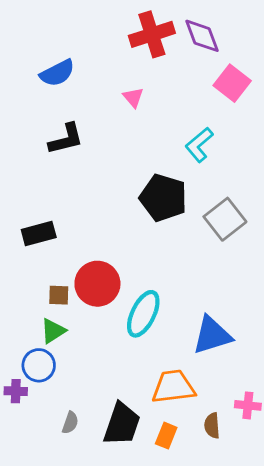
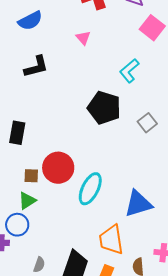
gray square: (225, 219) -> (147, 123), size x0.7
black rectangle: (39, 234) -> (17, 133), turned -65
orange trapezoid: (173, 387) -> (111, 240), turned -92

